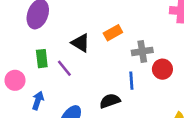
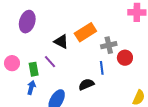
orange rectangle: (113, 33) -> (85, 32), size x1.5
green rectangle: (42, 59) -> (34, 69), moved
pink circle: (15, 80) -> (12, 63), moved

